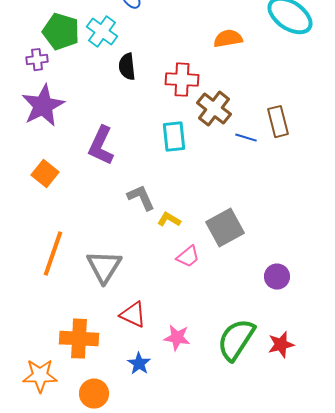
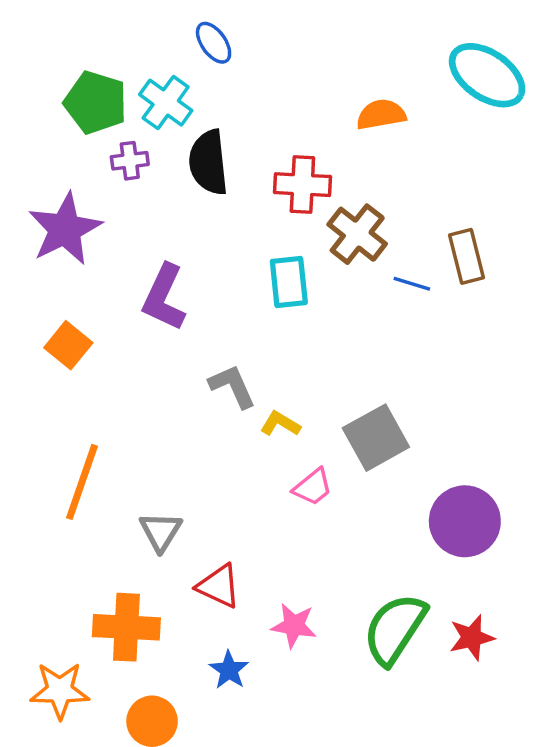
purple cross: (37, 60) -> (130, 161), moved
black semicircle: (127, 67) -> (208, 162), size x1.4
gray triangle: (104, 267) -> (161, 532), moved, size x0.7
purple circle: (277, 277) -> (465, 521), size x1.6

